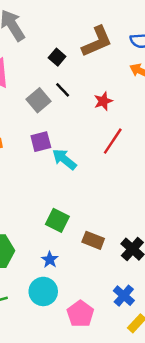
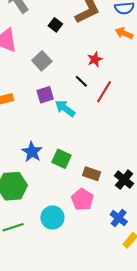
black line: (63, 90) -> (81, 81), moved
blue star: (50, 260) -> (32, 152), moved, size x1.5
pink pentagon: (80, 314) -> (82, 199), moved

